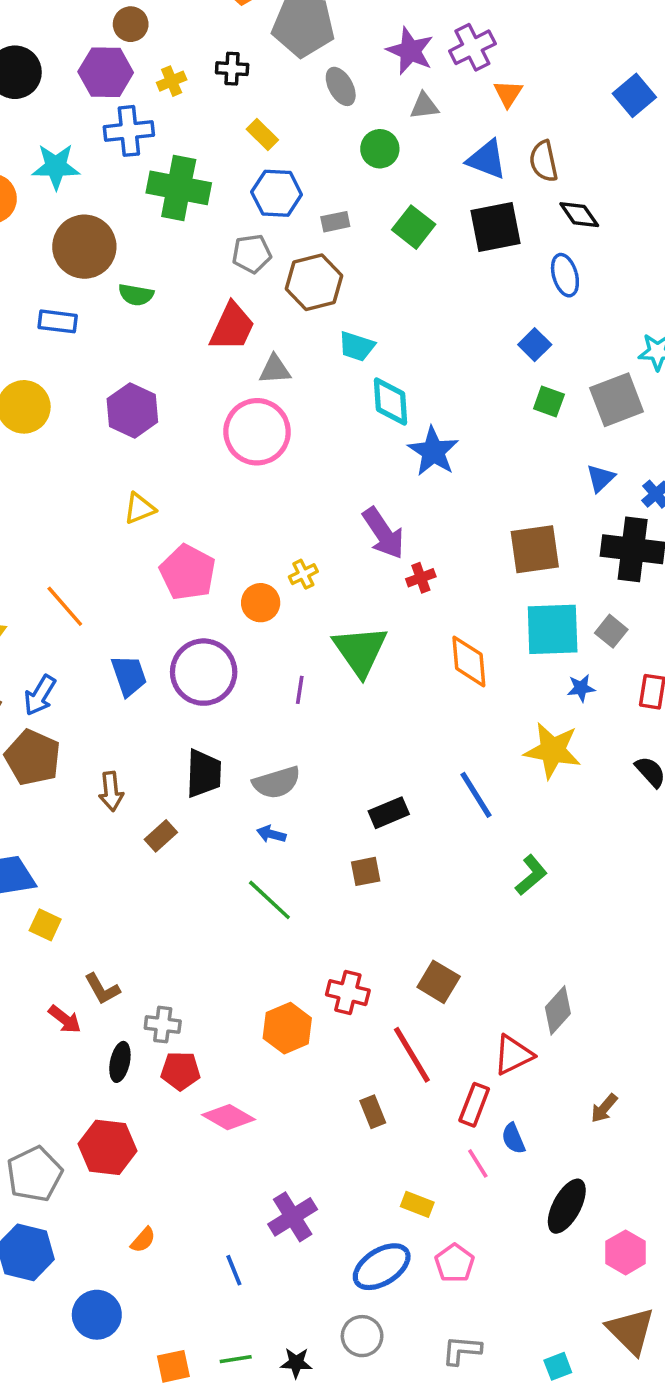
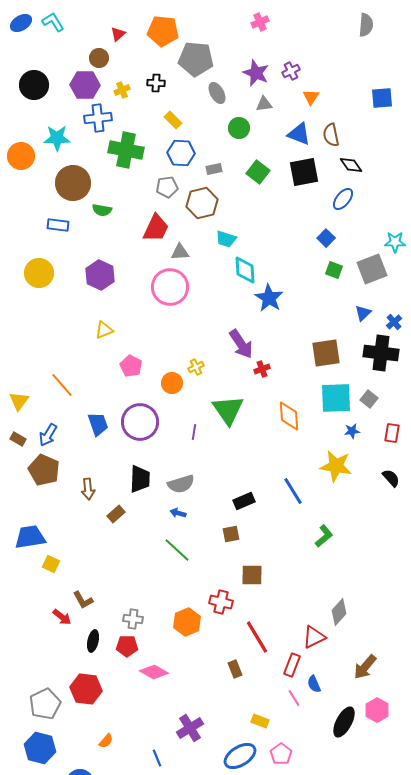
purple cross: (472, 47) -> (291, 71), size x0.7
blue square: (634, 95) -> (382, 98), turned 35
blue ellipse: (565, 275) -> (343, 199), turned 55
pink pentagon: (188, 572) -> (131, 366), size x0.7
brown square: (439, 982) -> (252, 575), moved, turned -30
gray cross: (163, 1025) -> (133, 619), moved
brown arrow: (604, 1108) -> (365, 667), size x1.5
pink hexagon: (626, 1252) -> (377, 710), moved

